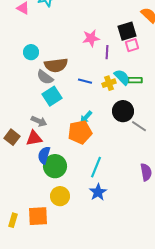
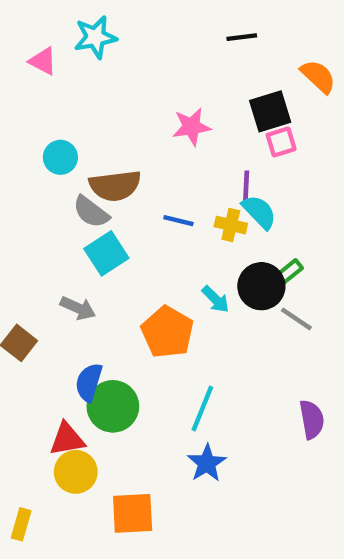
purple line: (107, 52) -> (246, 186), moved
green rectangle: (135, 80) -> (288, 273), moved, turned -40
yellow cross: (109, 83) -> (231, 225), turned 32
cyan arrow: (86, 117) -> (216, 299), moved, turned -88
orange pentagon: (80, 132) -> (167, 332), turned -30
red triangle: (34, 138) -> (67, 439), moved
yellow circle: (60, 196) -> (76, 472), moved
orange square: (38, 216) -> (133, 513), moved

